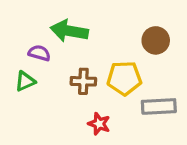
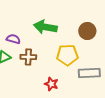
green arrow: (69, 31) -> (45, 27), moved
brown cross: (83, 81) -> (28, 57), moved

